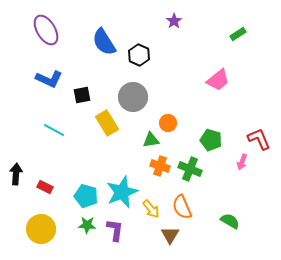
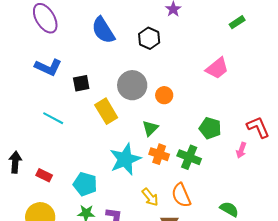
black hexagon: (139, 55) -> (149, 38), moved
orange circle: (168, 123) -> (164, 95), moved
green triangle: (151, 140) -> (150, 128), turned -36
cyan star: (122, 192) -> (125, 159), moved

